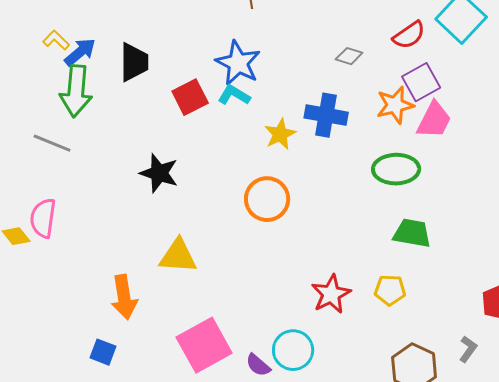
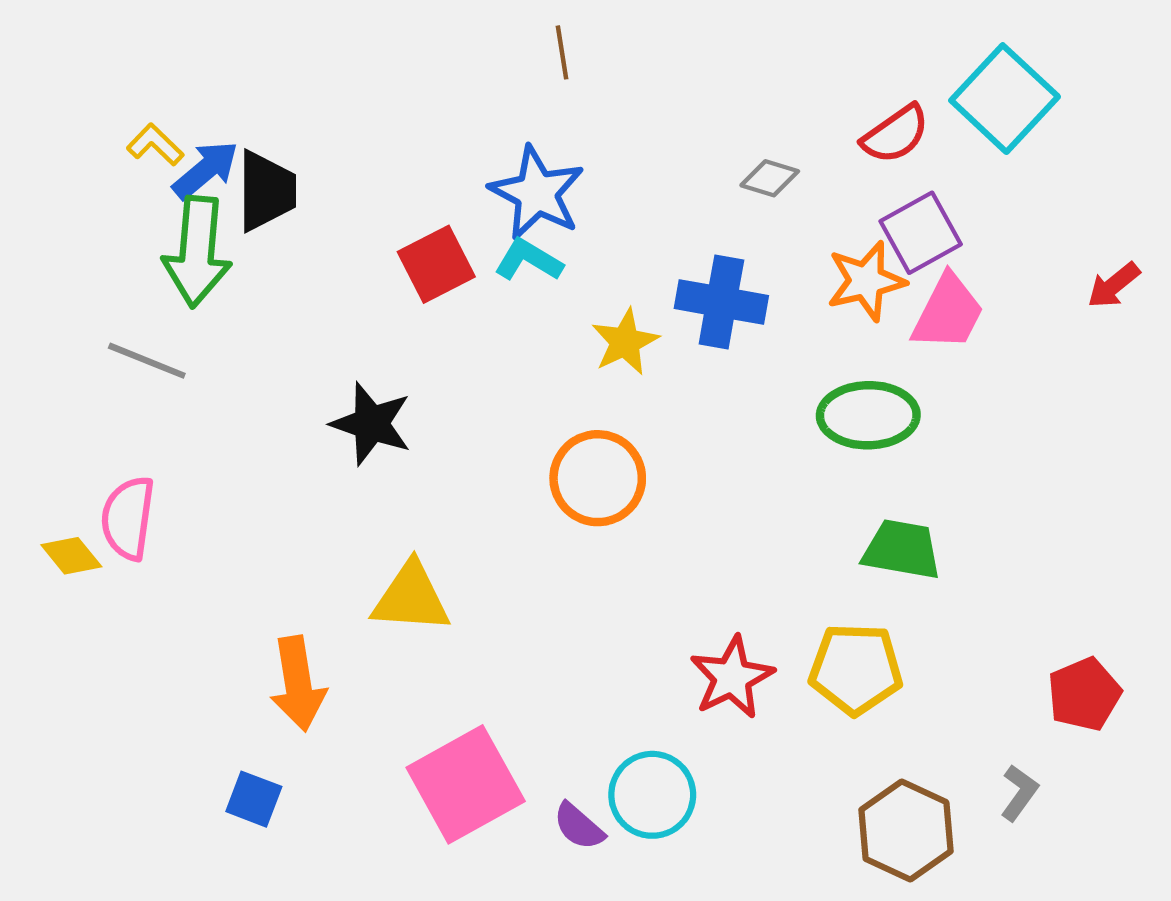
black trapezoid: (134, 62) -> (266, 191), moved
yellow pentagon: (390, 290) -> (856, 669), size x1.4

